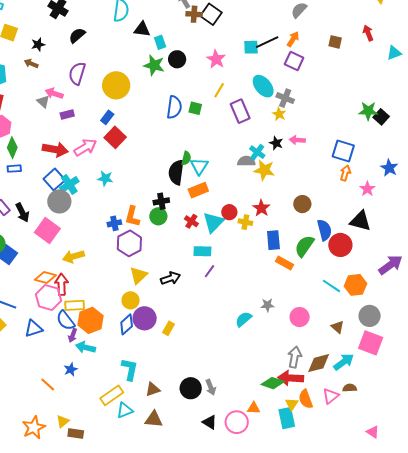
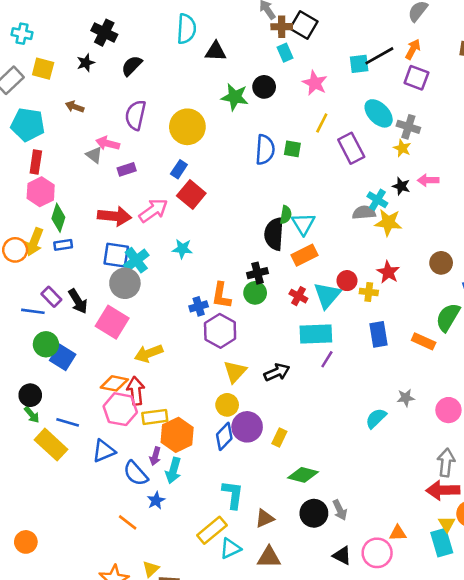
cyan rectangle: (160, 42) -> (285, 53), moved
black star: (38, 44) -> (86, 63), moved
blue square: (54, 179) -> (116, 255), turned -35
blue rectangle: (273, 240) -> (379, 334), moved
cyan rectangle: (202, 251) -> (316, 334), size x1.4
blue semicircle: (66, 320) -> (136, 473), moved
cyan arrow: (86, 347) -> (173, 470), turned -84
green diamond: (273, 383) -> (303, 475), moved

